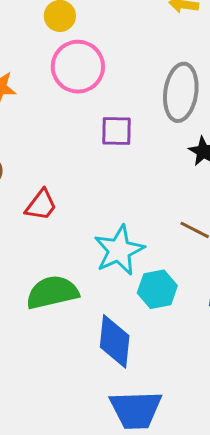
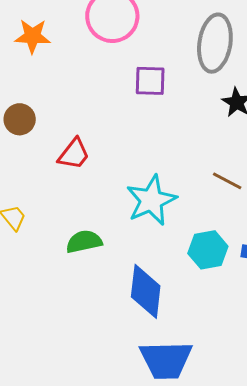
cyan hexagon: (157, 289) -> (208, 250), moved
green semicircle: (52, 292) -> (84, 242), size x0.7

